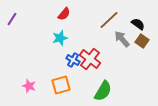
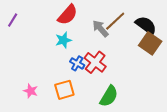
red semicircle: (64, 14) -> (68, 15), size x1.5
black semicircle: (138, 24) -> (146, 25), size x1.5
gray arrow: (122, 39) -> (100, 29), moved
brown square: (142, 41) -> (150, 43), size x1.5

